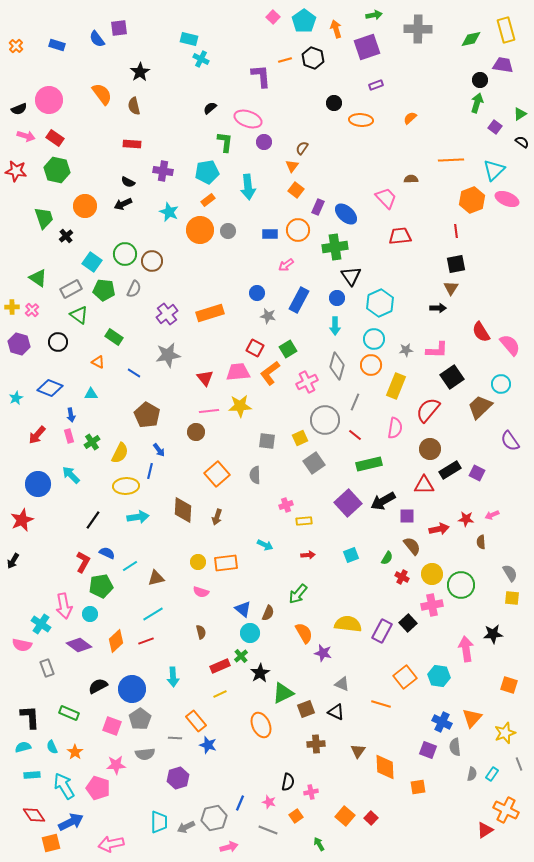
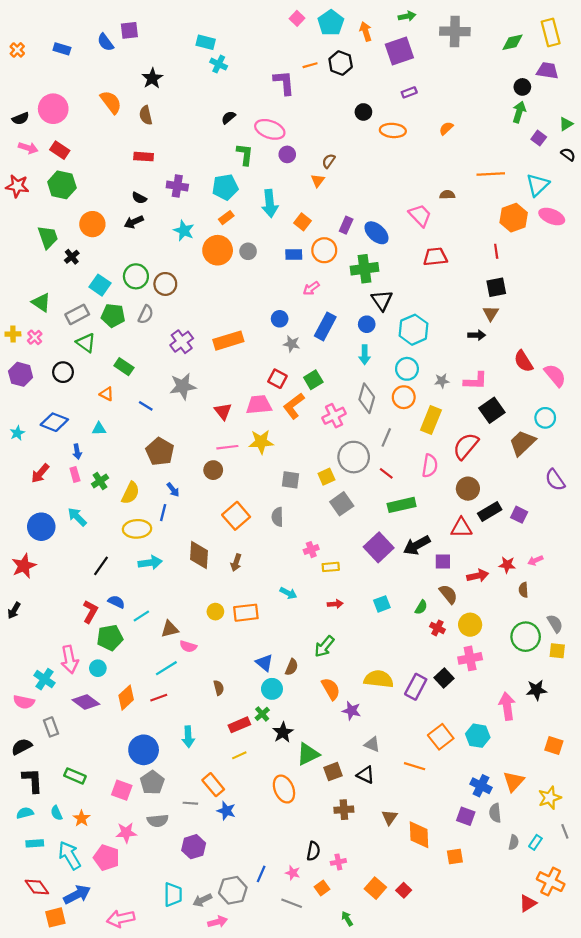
orange square: (296, 190) -> (302, 222), moved
green circle: (461, 585) -> (526, 637), moved
pink semicircle: (201, 592) -> (188, 646), moved
black semicircle: (98, 686) -> (22, 747), moved
pink arrow: (229, 847) -> (218, 922), moved

